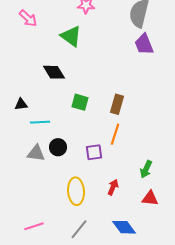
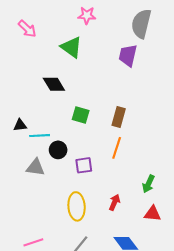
purple trapezoid: (144, 44) -> (128, 55), moved, turned 35
black triangle: (21, 104) -> (20, 125), moved
black circle: (58, 147) -> (58, 150), moved
purple square: (94, 152) -> (84, 165), moved

